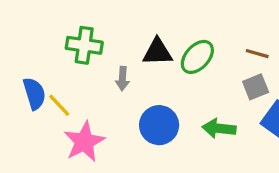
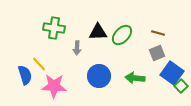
blue semicircle: (34, 94) -> (25, 75), moved
pink star: (84, 142) -> (54, 86), turned 30

